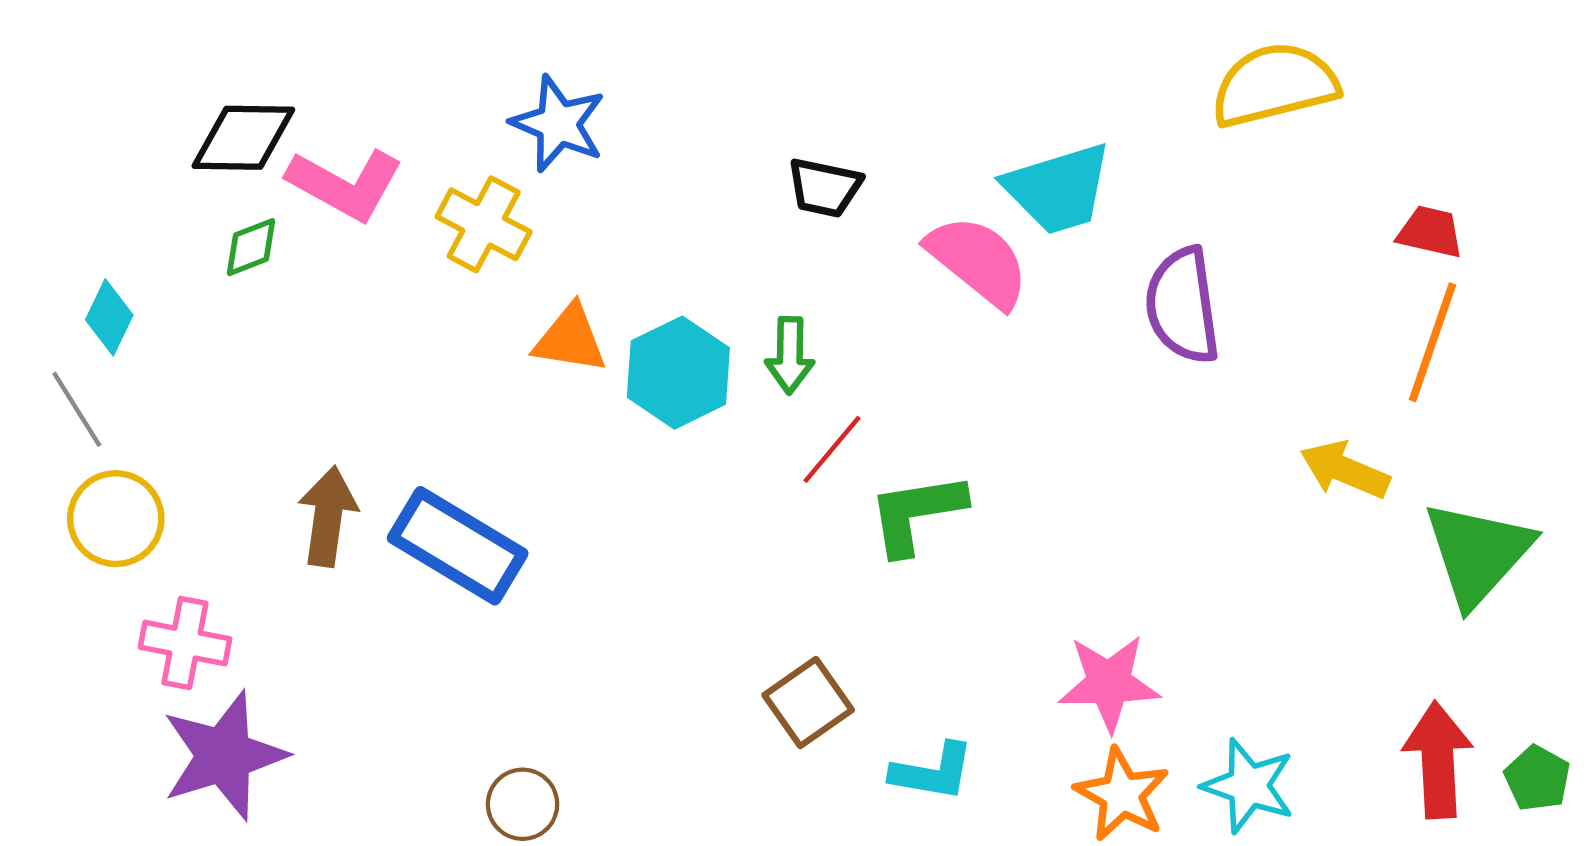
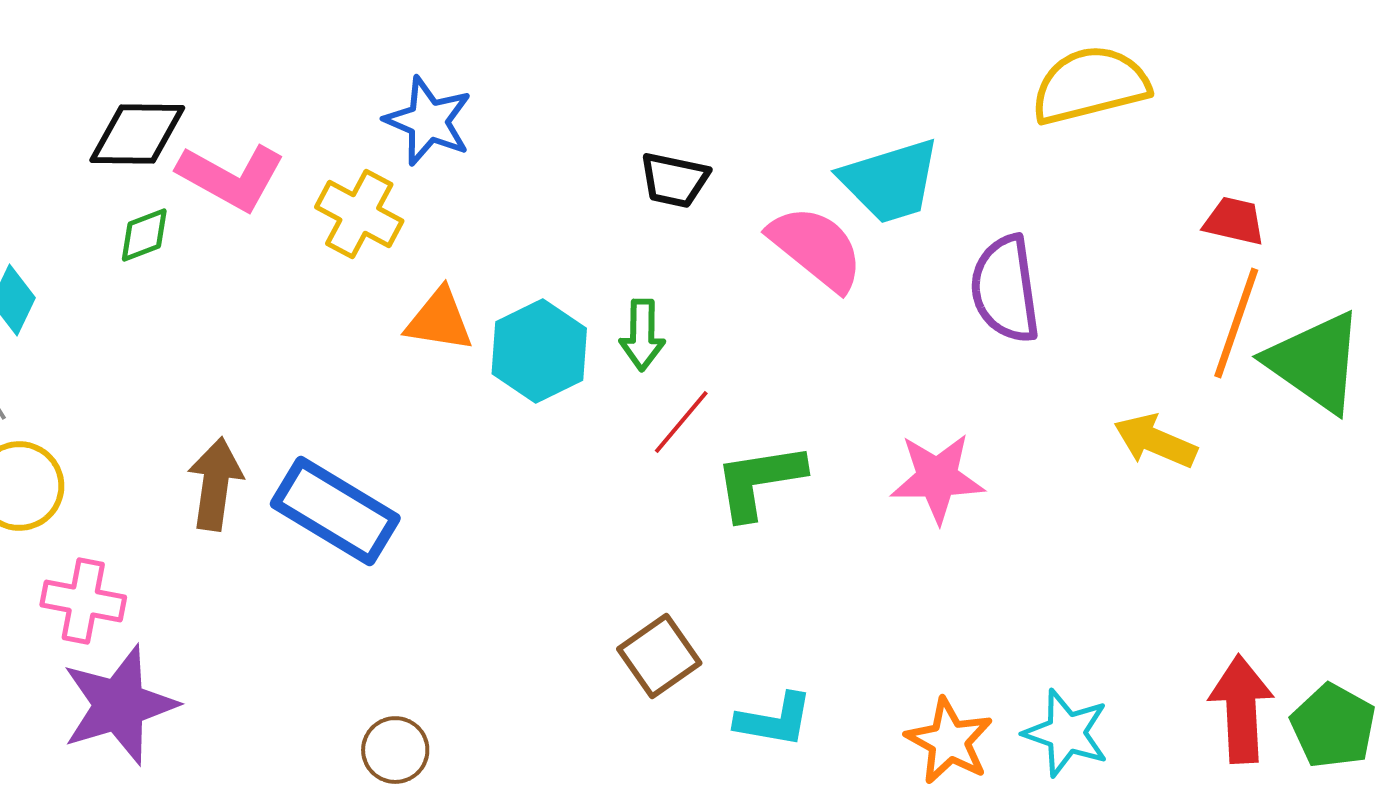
green triangle: (1478, 553) -> (1315, 362), moved, turned -37
pink star: (1109, 683) -> (937, 478), moved
green pentagon: (1537, 778) -> (1333, 726), size x1.4

